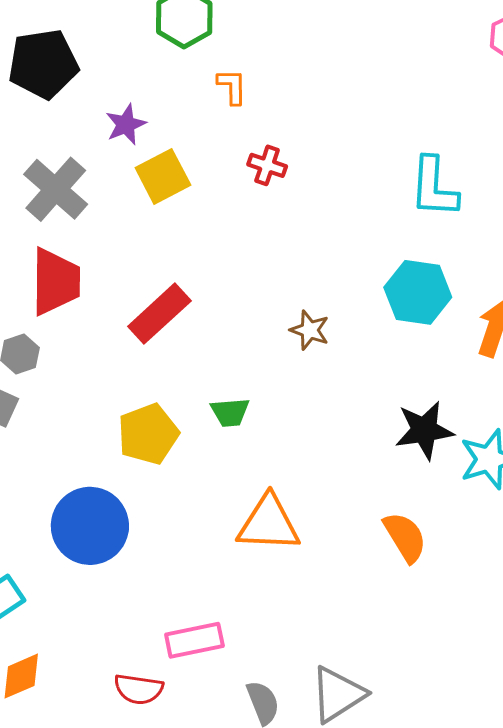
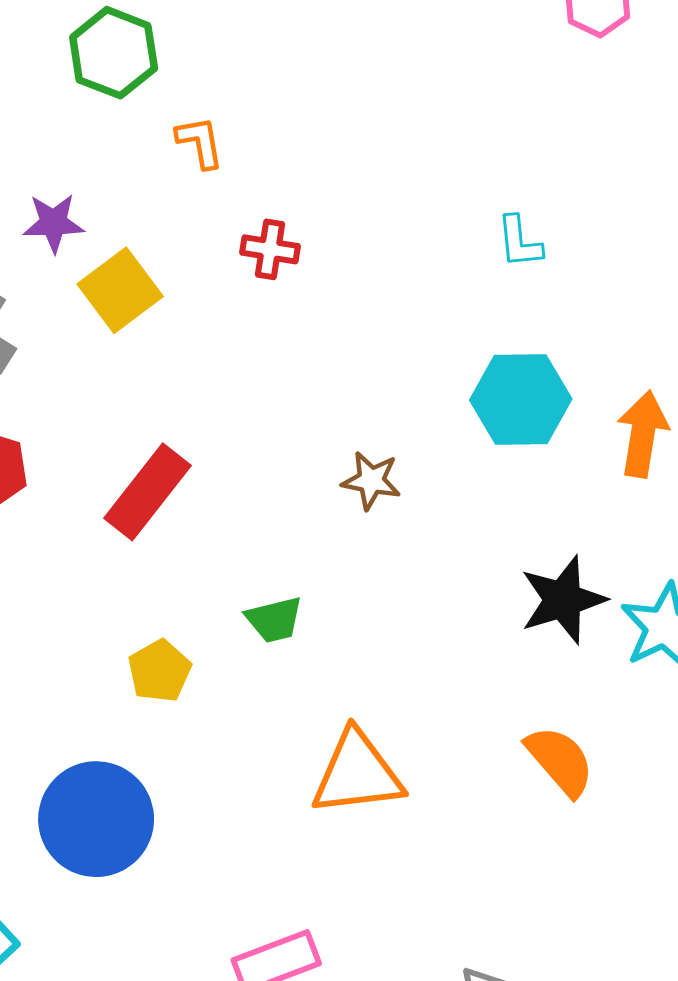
purple star: (126, 124) -> (53, 223), turned 30
cyan L-shape: (434, 187) -> (519, 242), size x0.6
yellow pentagon: (148, 434) -> (160, 671), size x0.7

